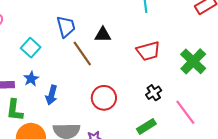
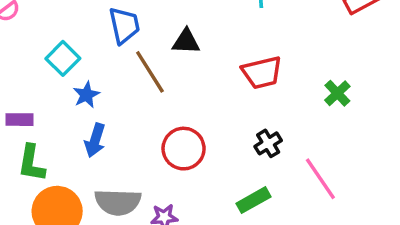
green cross: (193, 61) -> (337, 93), size x0.6
blue star: (31, 79) -> (86, 95), moved

